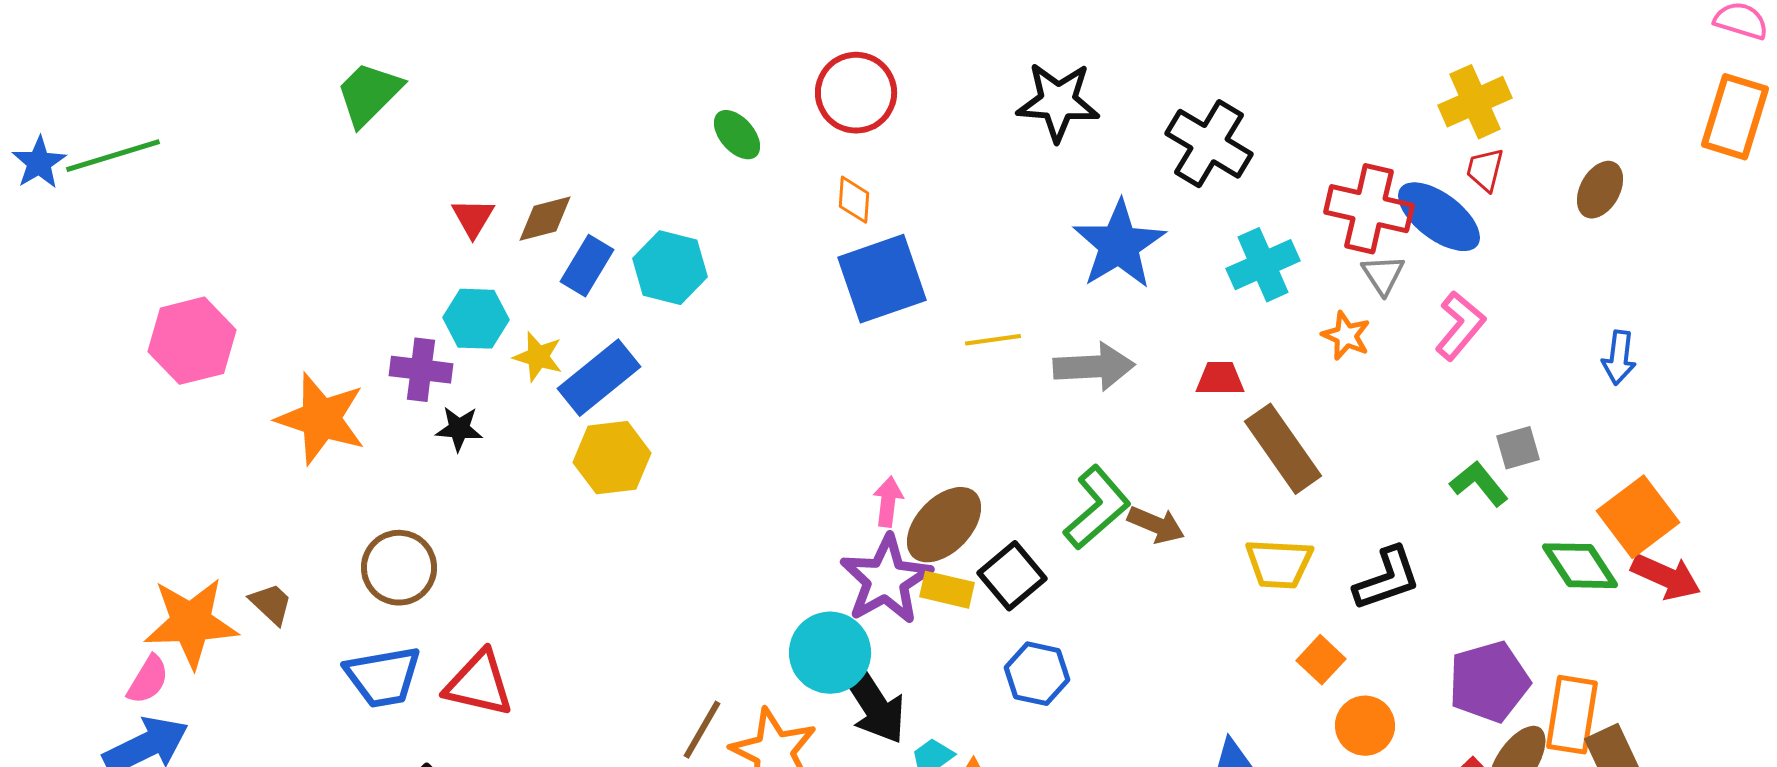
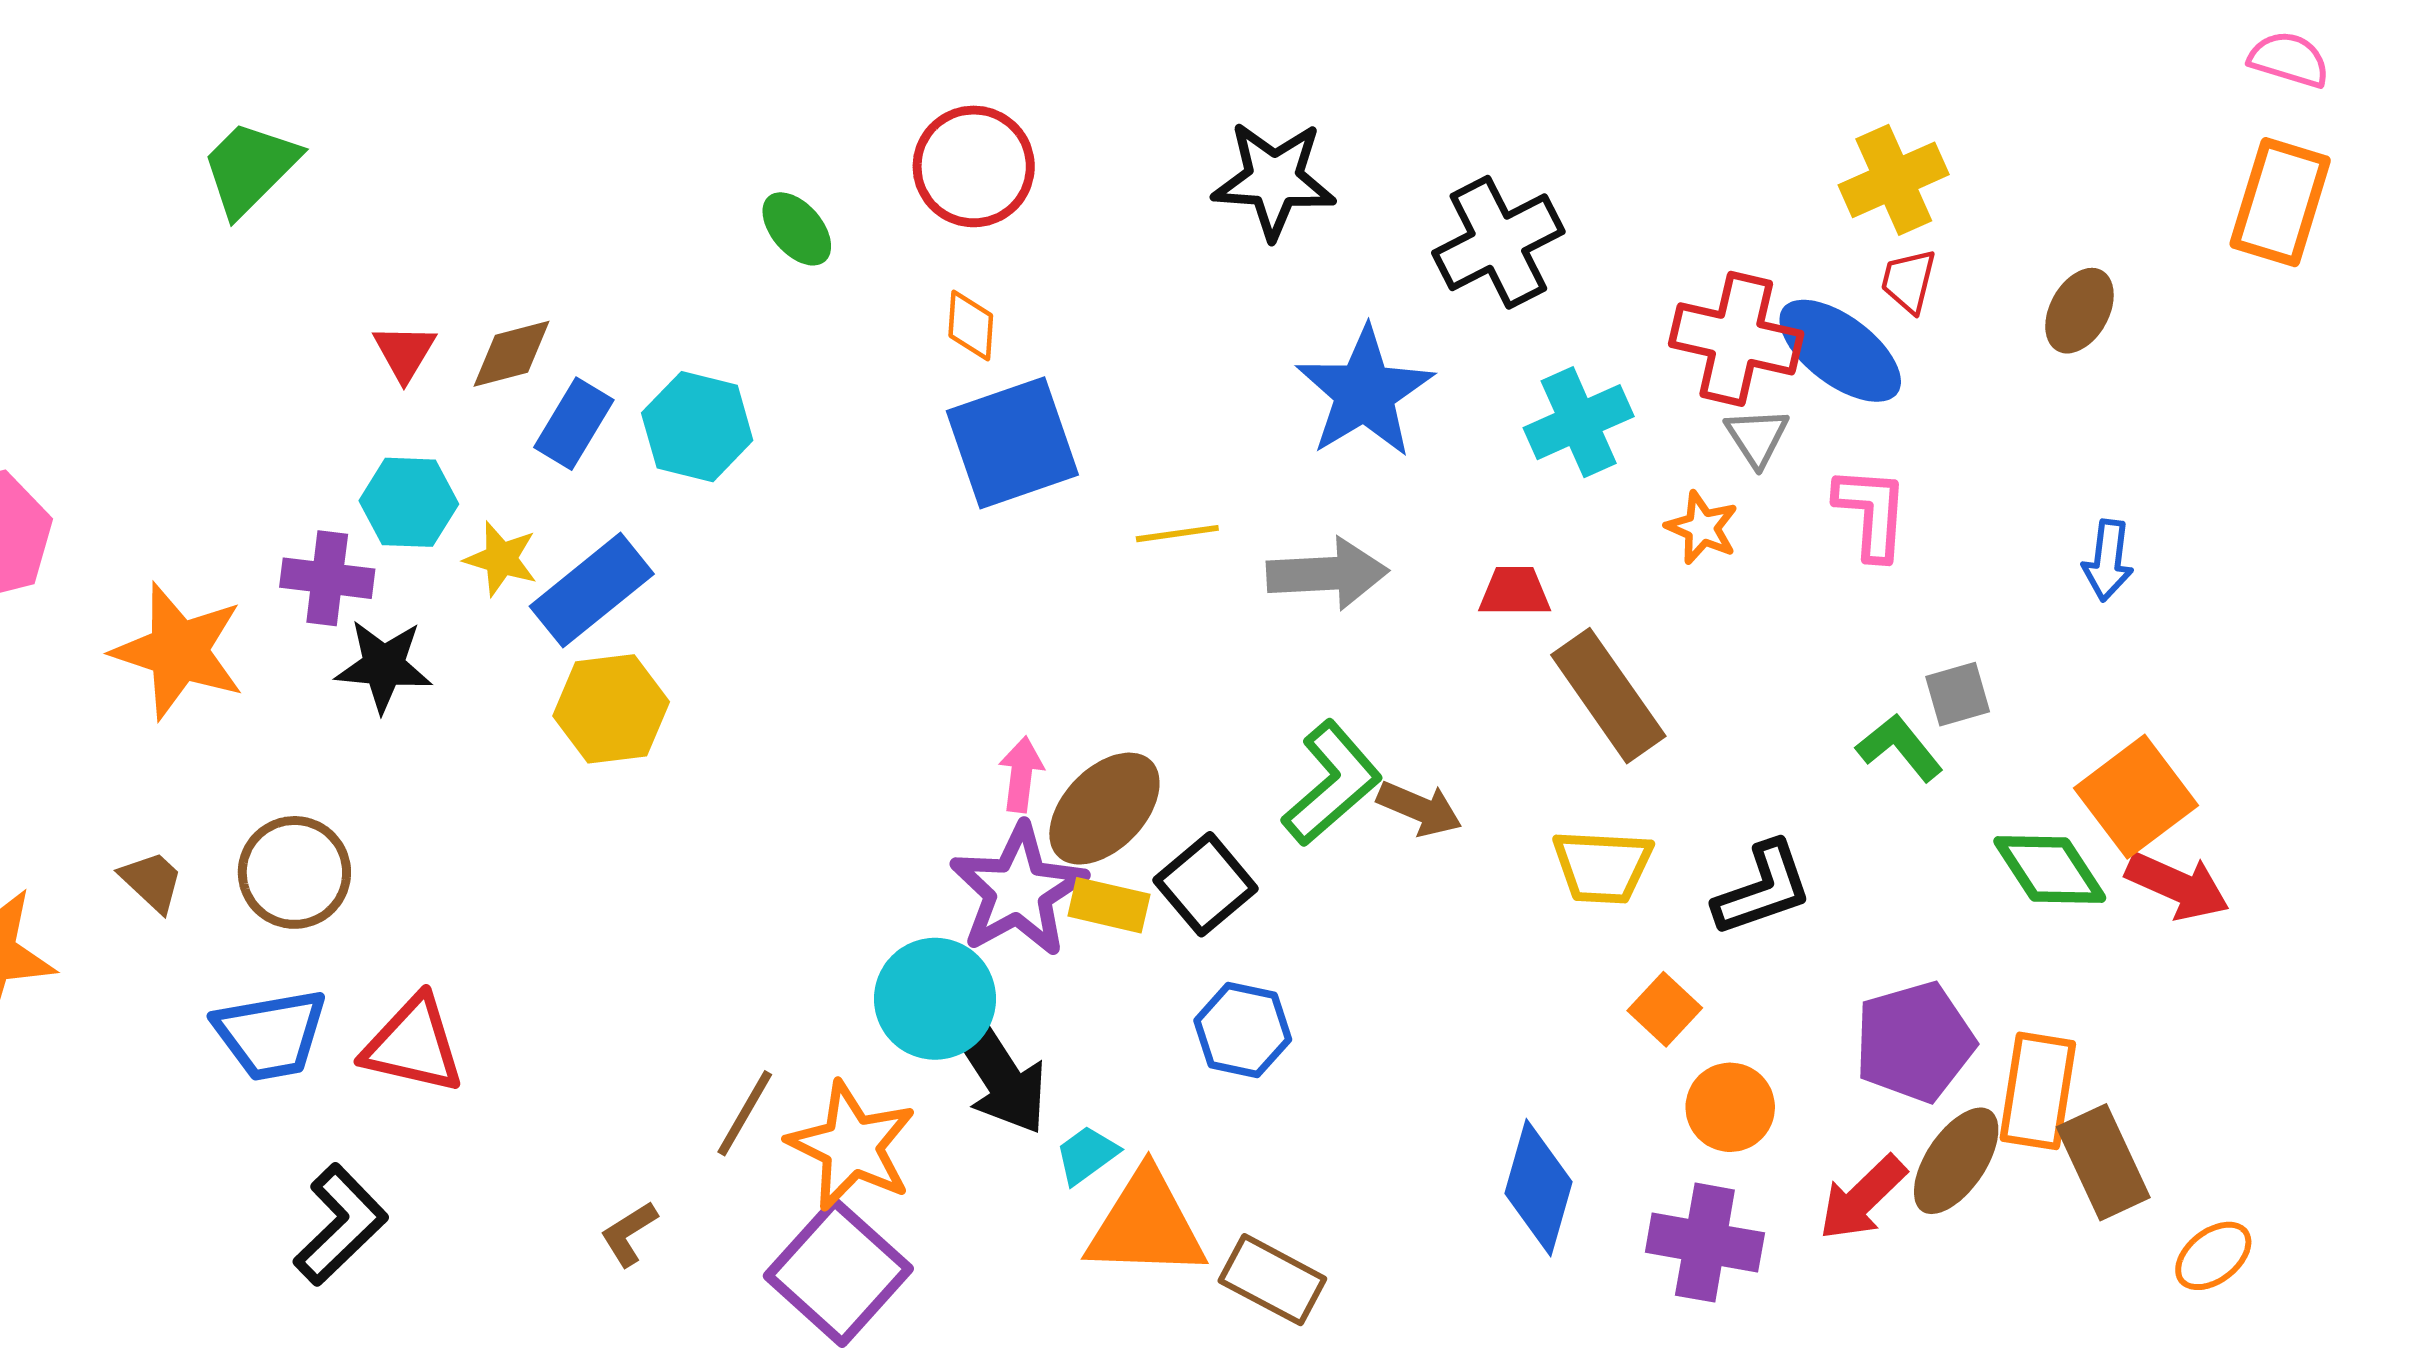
black cross: (1209, 144) -> (1498, 242), turned 32
pink L-shape: (1460, 326) -> (1871, 513), turned -36
black star: (459, 429) -> (384, 666), size x1.4
brown trapezoid: (271, 604) -> (152, 881), moved

